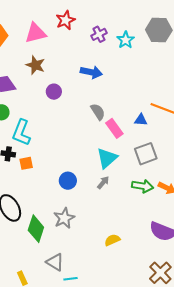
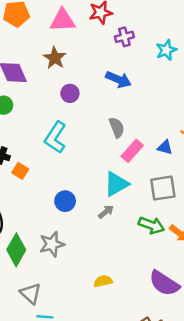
purple cross: (99, 34) -> (124, 37), moved
pink rectangle: (114, 128) -> (132, 151), turned 66
cyan L-shape: (21, 133) -> (55, 137), moved
orange square: (26, 163) -> (20, 171), turned 32

